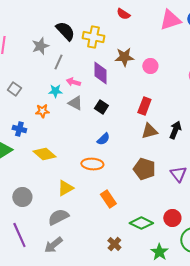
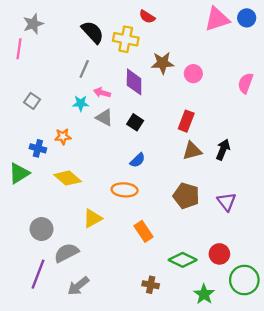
red semicircle: (123, 14) -> (147, 17), moved
gray star: (40, 46) -> (33, 24), moved
orange star: (42, 111) -> (63, 137), moved
gray semicircle: (58, 217) -> (66, 253), moved
purple line: (19, 235) -> (38, 274), turned 45
brown cross: (114, 244) -> (151, 285), turned -32

